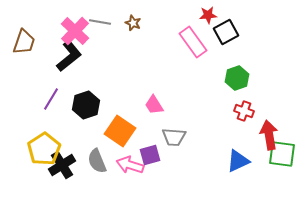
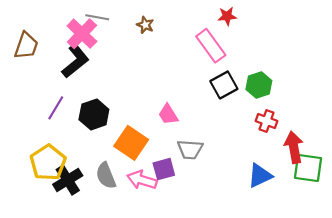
gray line: (100, 22) -> (97, 17), moved
black square: (226, 32) -> (224, 85), moved

